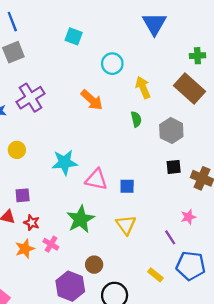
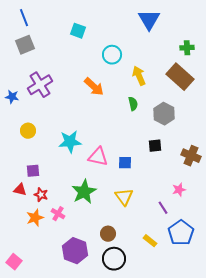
black square: (174, 167) -> (155, 146), moved
brown circle: (94, 265) -> (108, 234), moved
blue pentagon: (191, 266) -> (181, 233), turned 30

